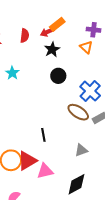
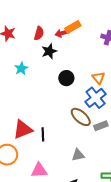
orange triangle: (86, 47) -> (98, 78), moved
black star: (52, 49) -> (49, 51), moved
red triangle: (27, 161) -> (23, 129), moved

